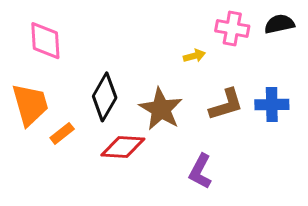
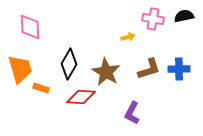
orange rectangle: (62, 133) -> (41, 88), turned 56

